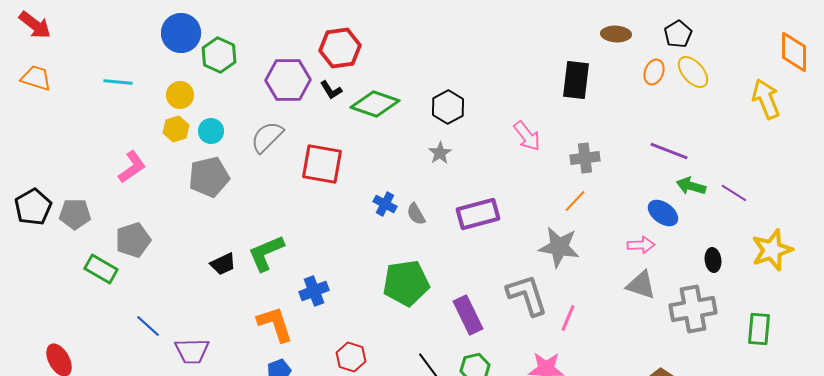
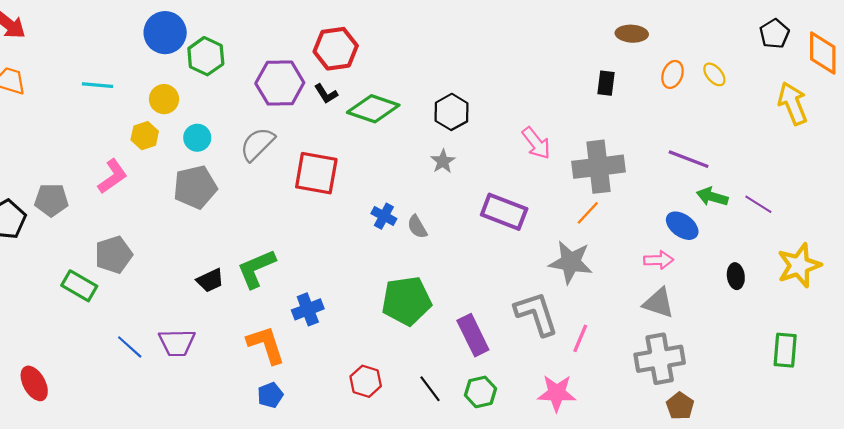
black pentagon: (678, 34) -> (774, 34), moved
yellow ellipse: (693, 72) -> (714, 74), size x0.7
black rectangle: (576, 80) -> (606, 83), moved, size x0.6
yellow hexagon: (176, 129) -> (145, 136), moved
gray cross: (585, 158) -> (598, 167), size x1.6
gray pentagon: (75, 214) -> (51, 200), moved
purple rectangle: (478, 214) -> (504, 212), moved, turned 36
gray cross: (693, 309) -> (660, 359), moved
purple trapezoid: (192, 351) -> (177, 343), moved
red hexagon: (351, 357) -> (366, 381), moved

